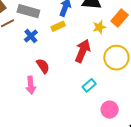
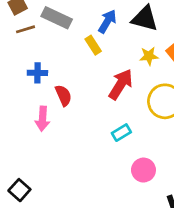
yellow rectangle: (58, 26) -> (93, 45), turned 72
blue cross: (31, 36) -> (37, 73), moved, turned 32

